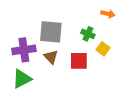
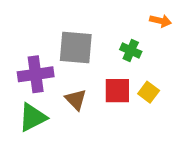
yellow square: (103, 49) -> (149, 92), moved
brown triangle: (51, 57) -> (76, 100), moved

